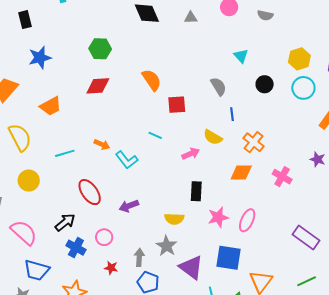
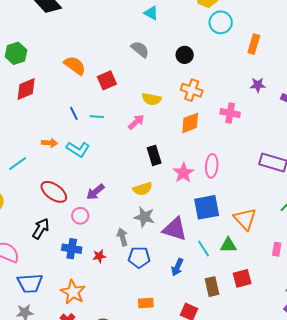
black circle: (265, 84) -> (185, 55), moved
blue line: (232, 114) -> (74, 113), moved
pink circle: (104, 237) -> (80, 216), moved
blue cross: (76, 248) -> (72, 249), moved

